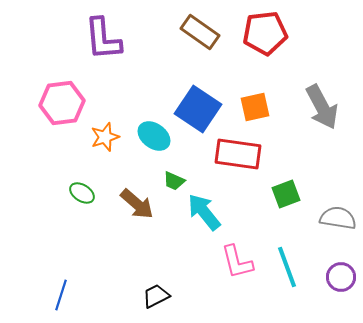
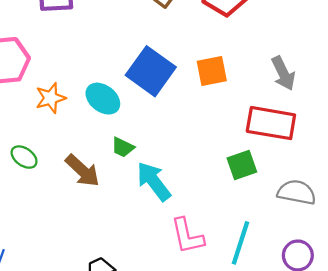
gray arrow: (322, 107) -> (283, 73), size x0.7
red rectangle: (238, 154) -> (271, 123), moved
cyan line: (287, 267) -> (241, 243), turned 36

